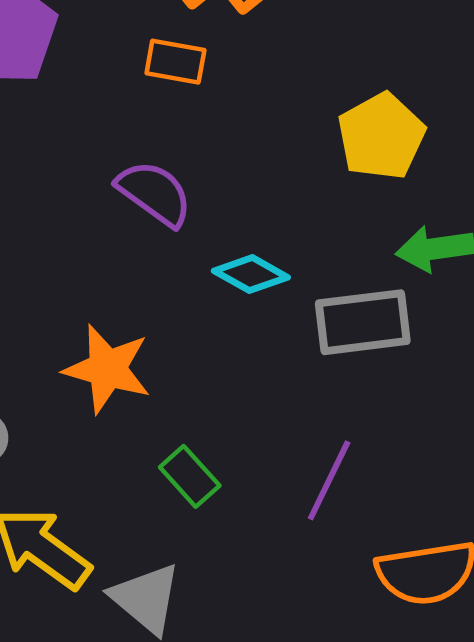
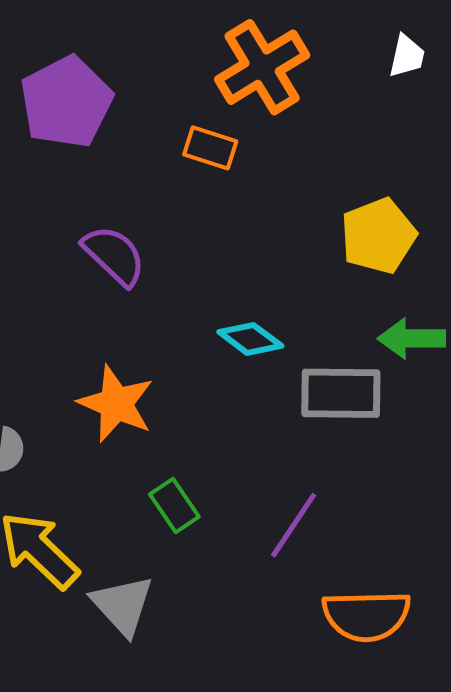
purple semicircle: (155, 193) -> (114, 255), moved

